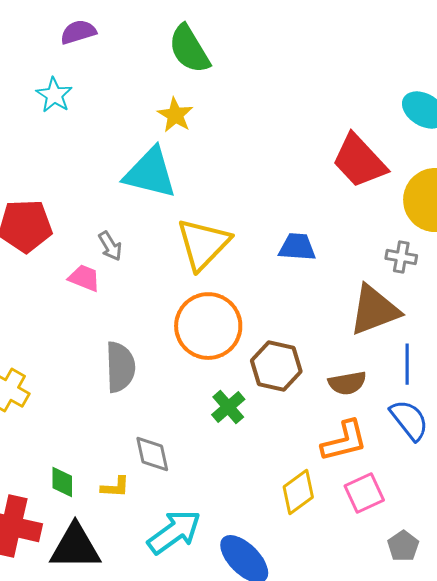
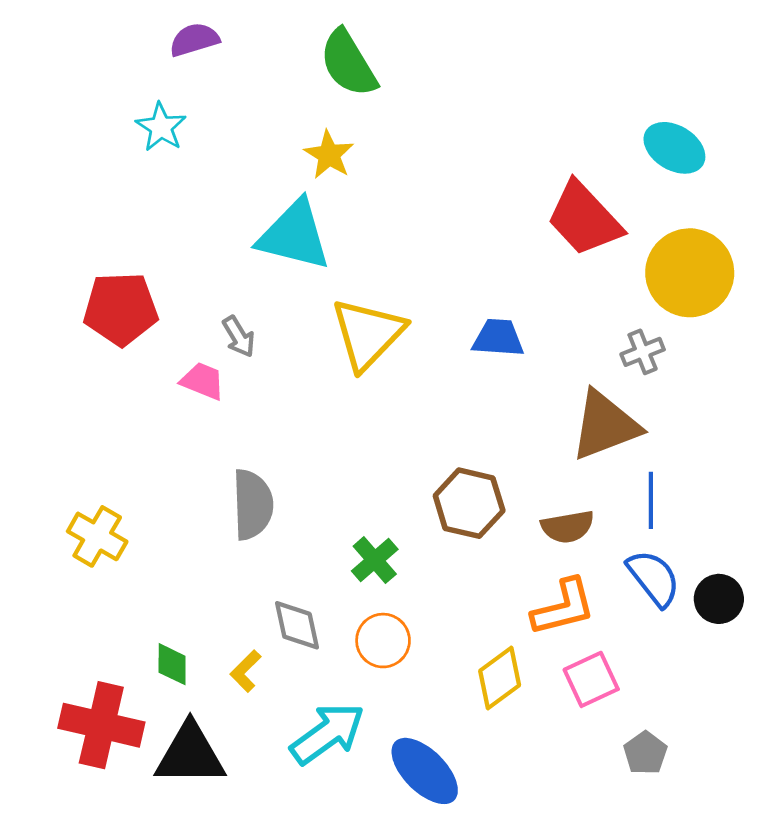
gray cross: (401, 257) -> (643, 352), turned -32
orange circle: (208, 326) -> (383, 641), moved, size x0.6
green cross: (228, 407) -> (375, 560), moved
yellow L-shape: (115, 487) -> (246, 671), turned 132

